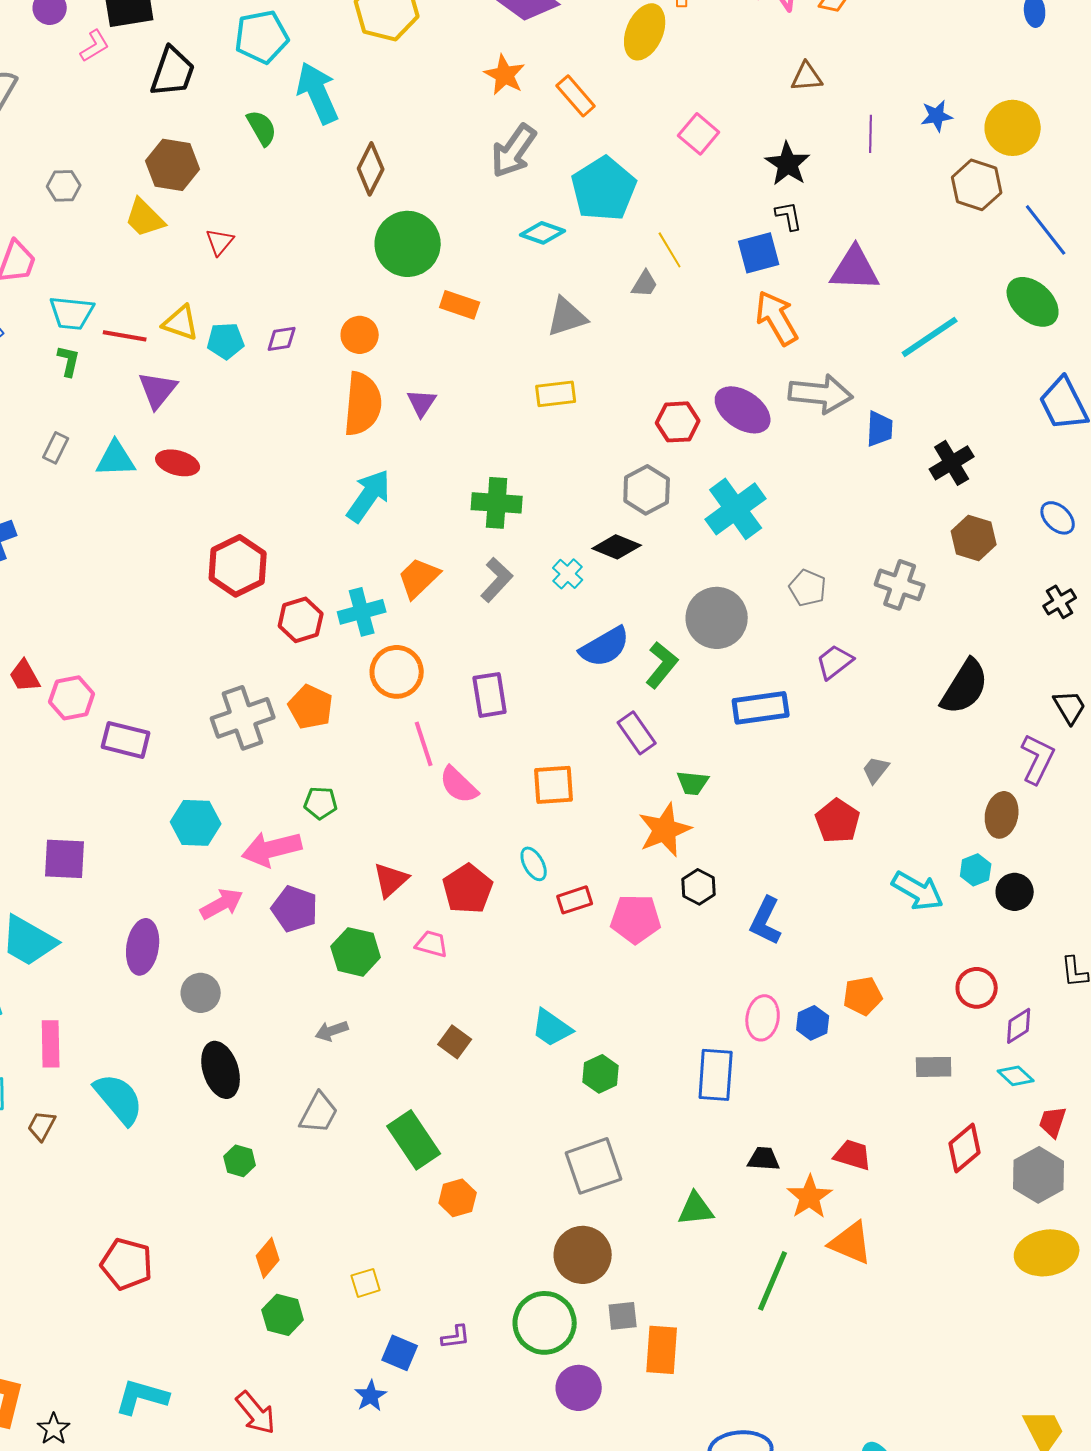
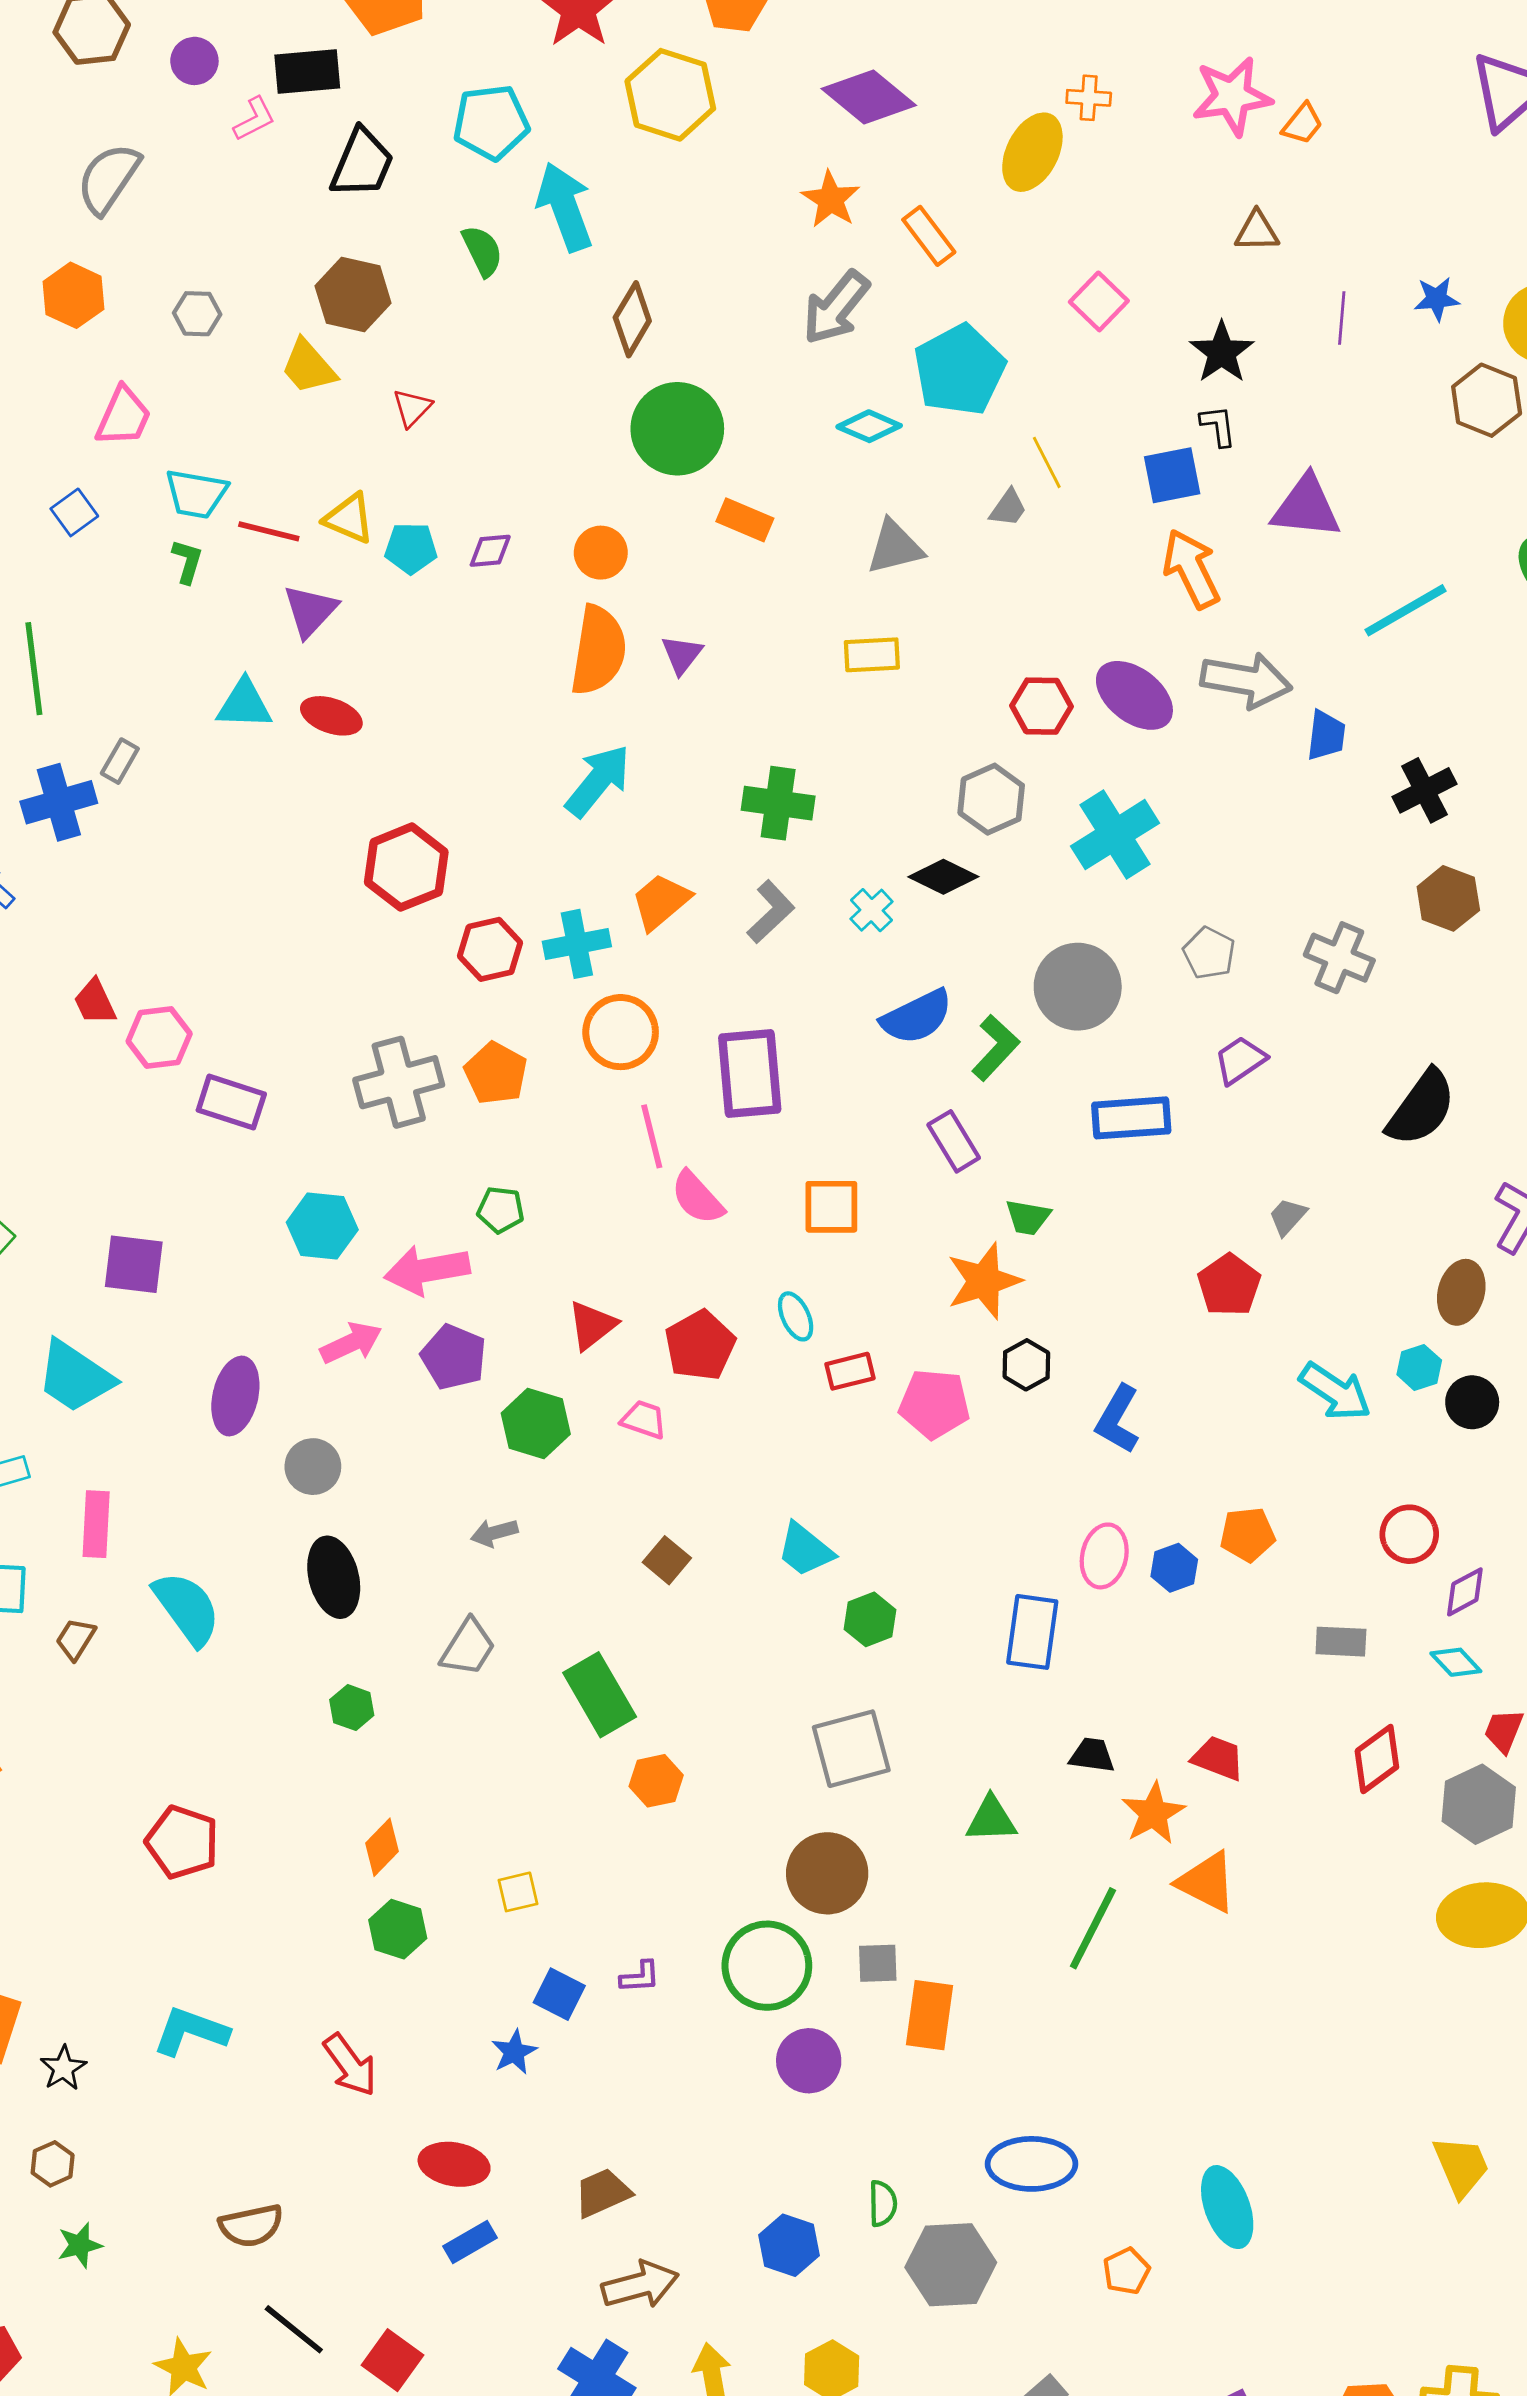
gray rectangle: (56, 448) -> (120, 761), moved
purple rectangle: (490, 695) -> (750, 1074), size x1.4

